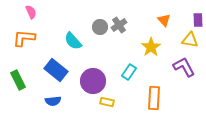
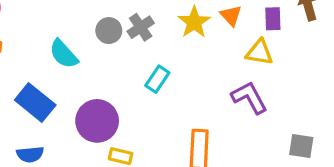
orange triangle: (164, 20) -> (231, 15), moved
yellow star: (151, 47) -> (194, 22), moved
cyan rectangle: (129, 72) -> (157, 79), moved

